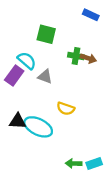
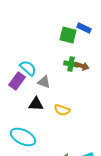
green square: (46, 34) -> (68, 35), moved
black triangle: (18, 121) -> (36, 104), moved
cyan ellipse: (38, 127) -> (23, 137), moved

